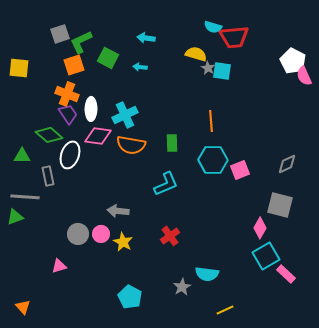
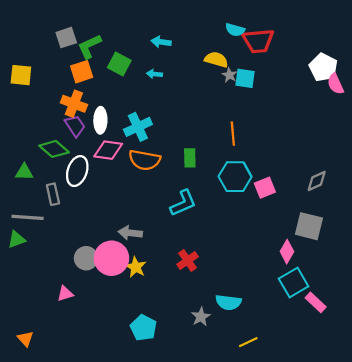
pink circle: (101, 234) -> (111, 258), size x1.8

